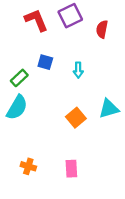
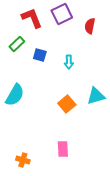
green rectangle: (19, 78) -> (17, 44), moved
orange cross: (28, 166) -> (23, 160), moved

